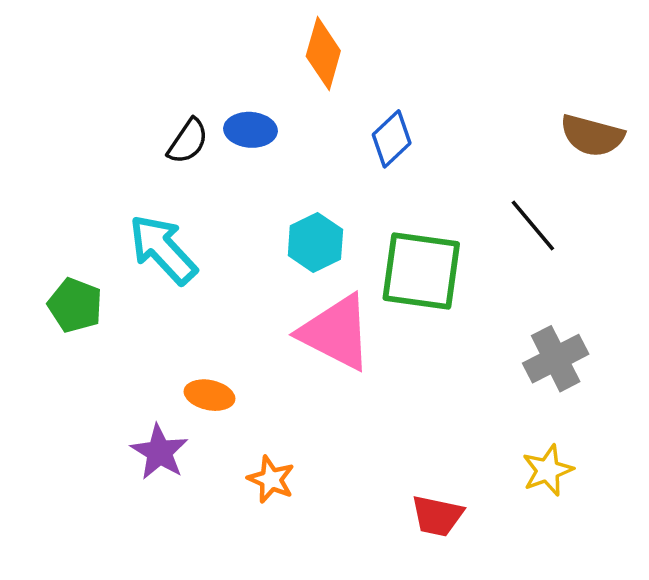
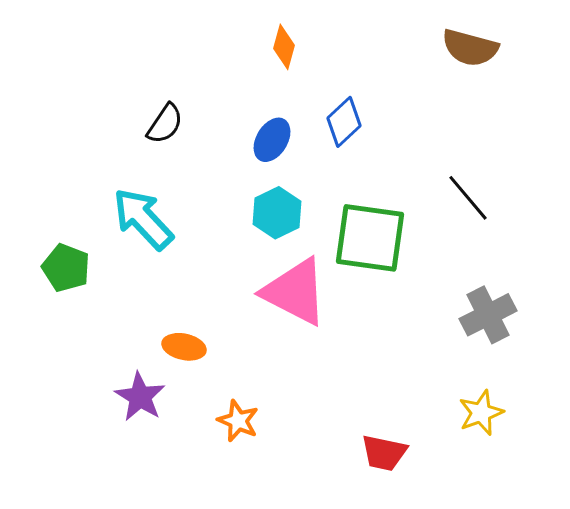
orange diamond: (323, 54) -> (284, 47), size x0.7
blue ellipse: (250, 130) -> (272, 140), moved, turned -63
brown semicircle: (592, 135) -> (470, 48), moved

